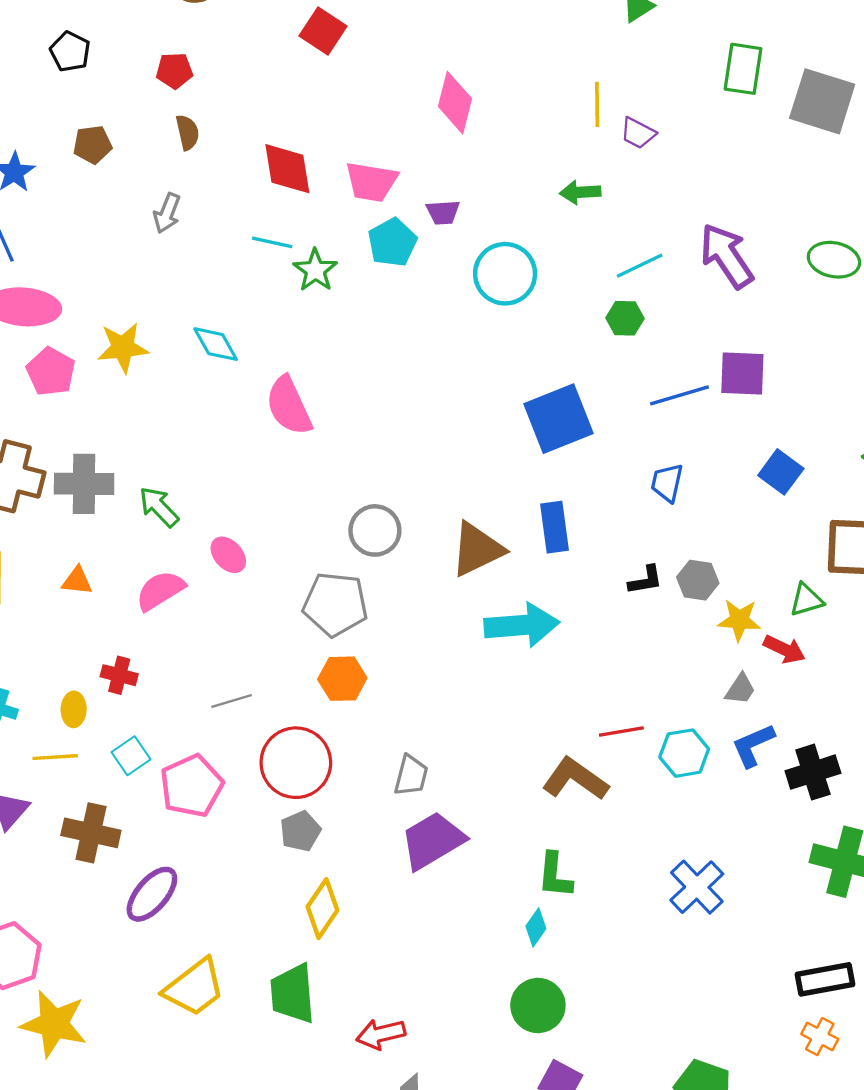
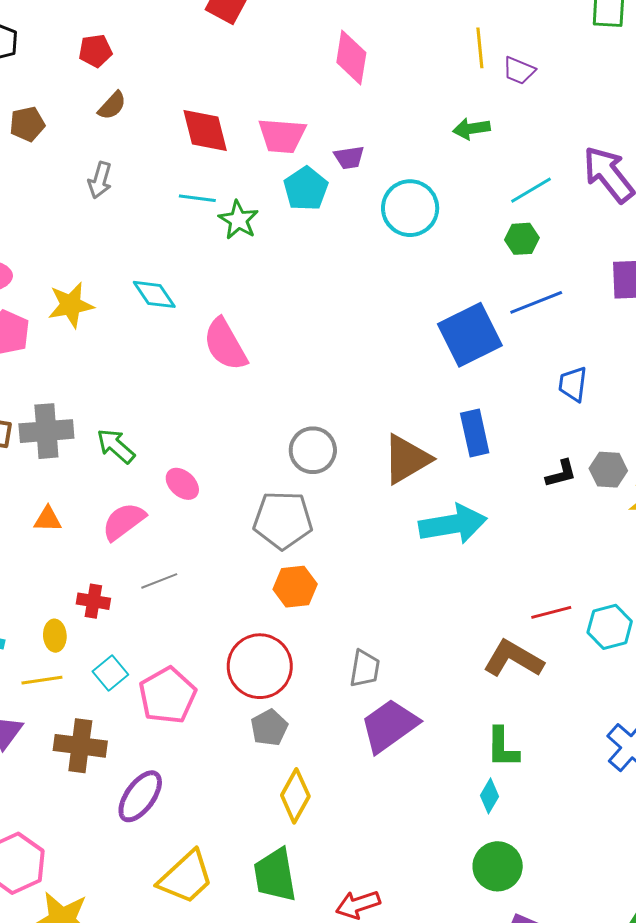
brown semicircle: (187, 132) -> (112, 106), turned 60
blue line: (679, 395) -> (536, 302), moved
gray line: (232, 701) -> (159, 581), moved

